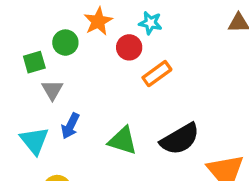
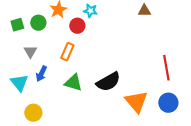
green square: (34, 62) -> (17, 25), moved
orange rectangle: (157, 74) -> (67, 52), moved, turned -30

